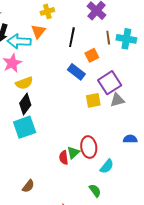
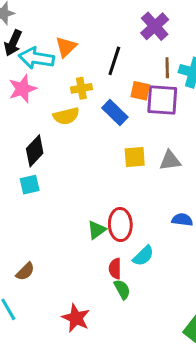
yellow cross: (47, 11) -> (81, 88), moved
orange square: (92, 55) -> (140, 91), turned 32
yellow semicircle: (24, 83) -> (66, 116), moved
purple square: (110, 83) -> (162, 100), moved, turned 30
cyan square: (25, 127) -> (30, 185), size x0.6
red semicircle: (64, 158) -> (115, 269), moved

